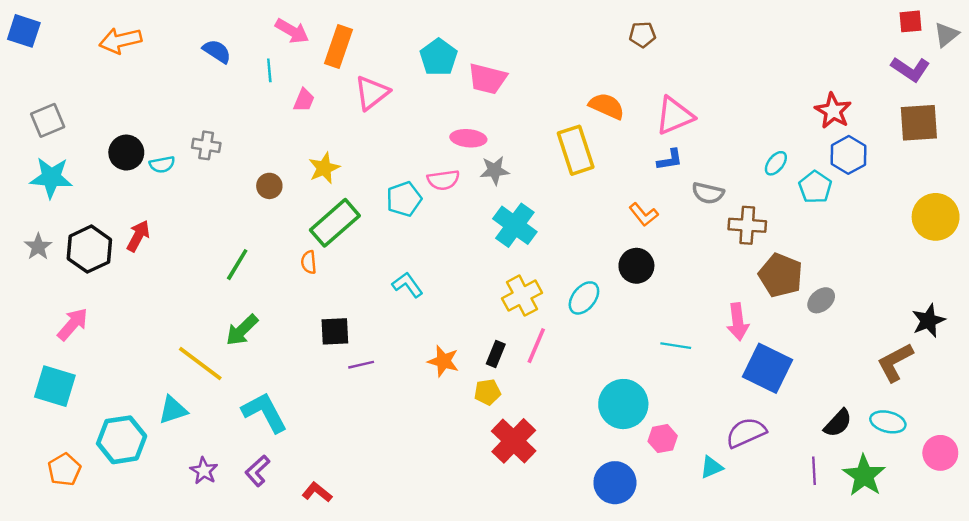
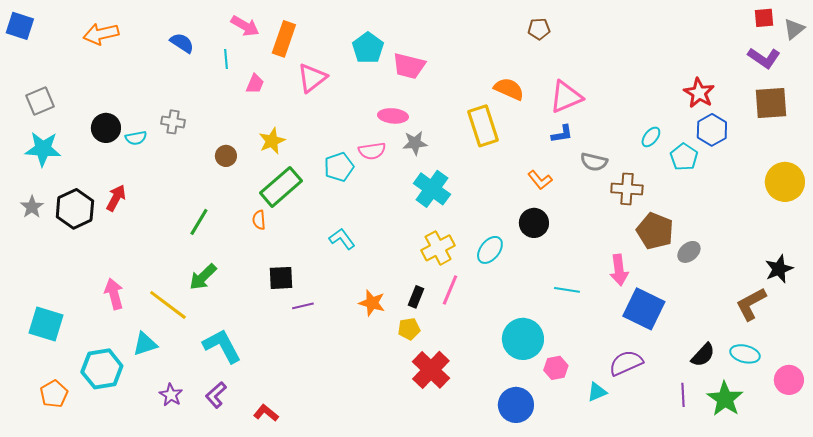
pink arrow: (73, 324) -> (114, 294), moved, turned -56

